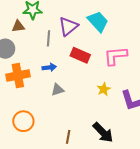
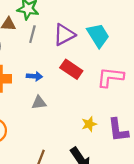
gray line: (48, 38) -> (32, 34), moved
yellow star: (104, 89) -> (89, 124), moved

